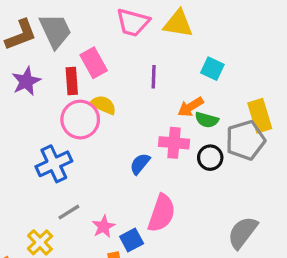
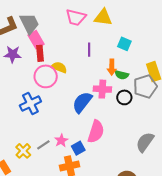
pink rectangle: (94, 63) -> (36, 40), moved
purple star: (26, 81) -> (13, 54), turned 30
orange arrow: (190, 107) -> (112, 67), turned -56
blue semicircle: (140, 164) -> (82, 102), size x1.6
gray line: (69, 212) -> (43, 145), moved

